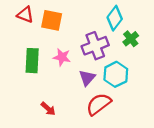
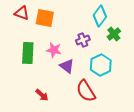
purple cross: (95, 46) -> (83, 40), size x0.6
purple triangle: (87, 78) -> (67, 66), moved, turned -35
red semicircle: (99, 104) -> (86, 91), turned -85

